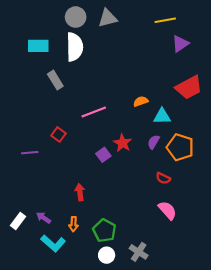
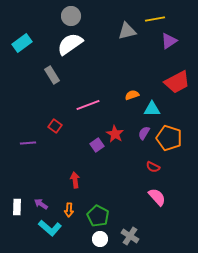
gray triangle: (108, 18) -> (127, 31), moved
cyan rectangle: (38, 46) -> (22, 43), moved, turned -36
white semicircle: (75, 47) -> (70, 44), turned -124
white rectangle: (18, 221) -> (17, 207), turned -35

